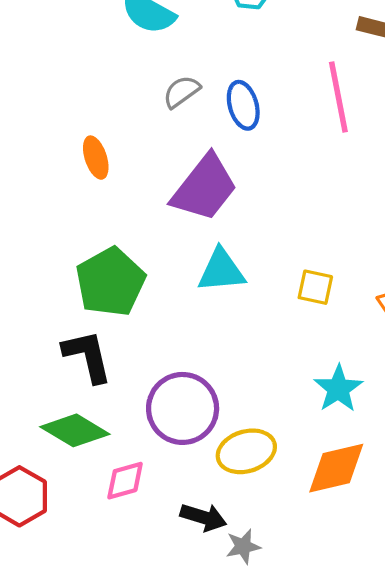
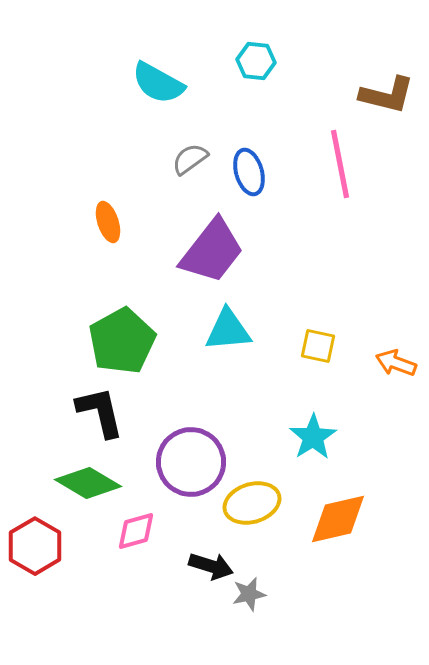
cyan star: (338, 389) -> (313, 437), moved

